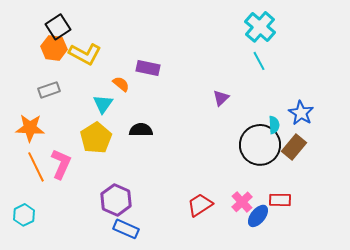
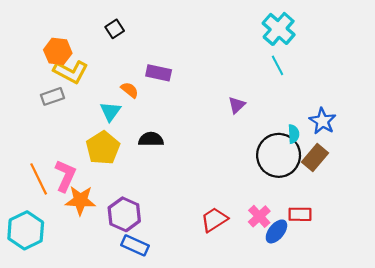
black square: (58, 27) -> (115, 29), moved, size x0.7
yellow L-shape: (85, 54) -> (71, 72), moved
orange star: (30, 128) -> (80, 200), moved
cyan hexagon: (24, 215) -> (26, 230), size x1.6

